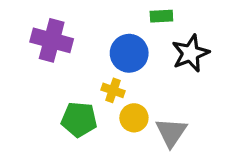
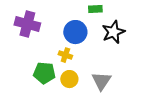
yellow circle: (134, 118) -> (69, 79), moved

